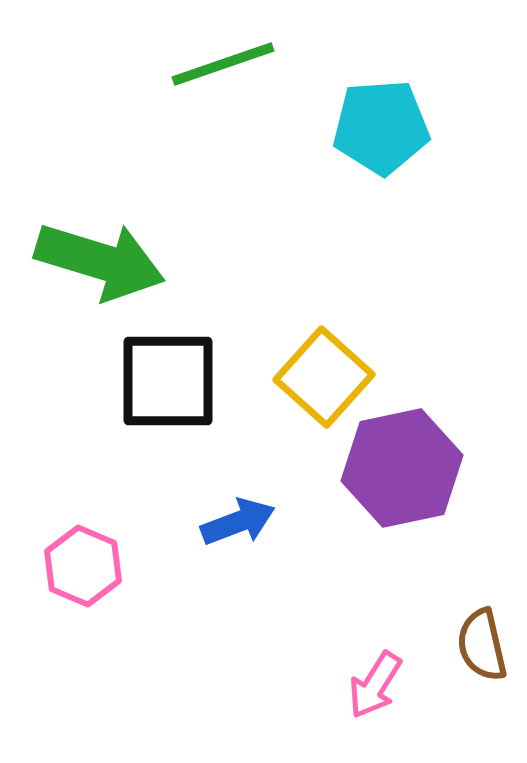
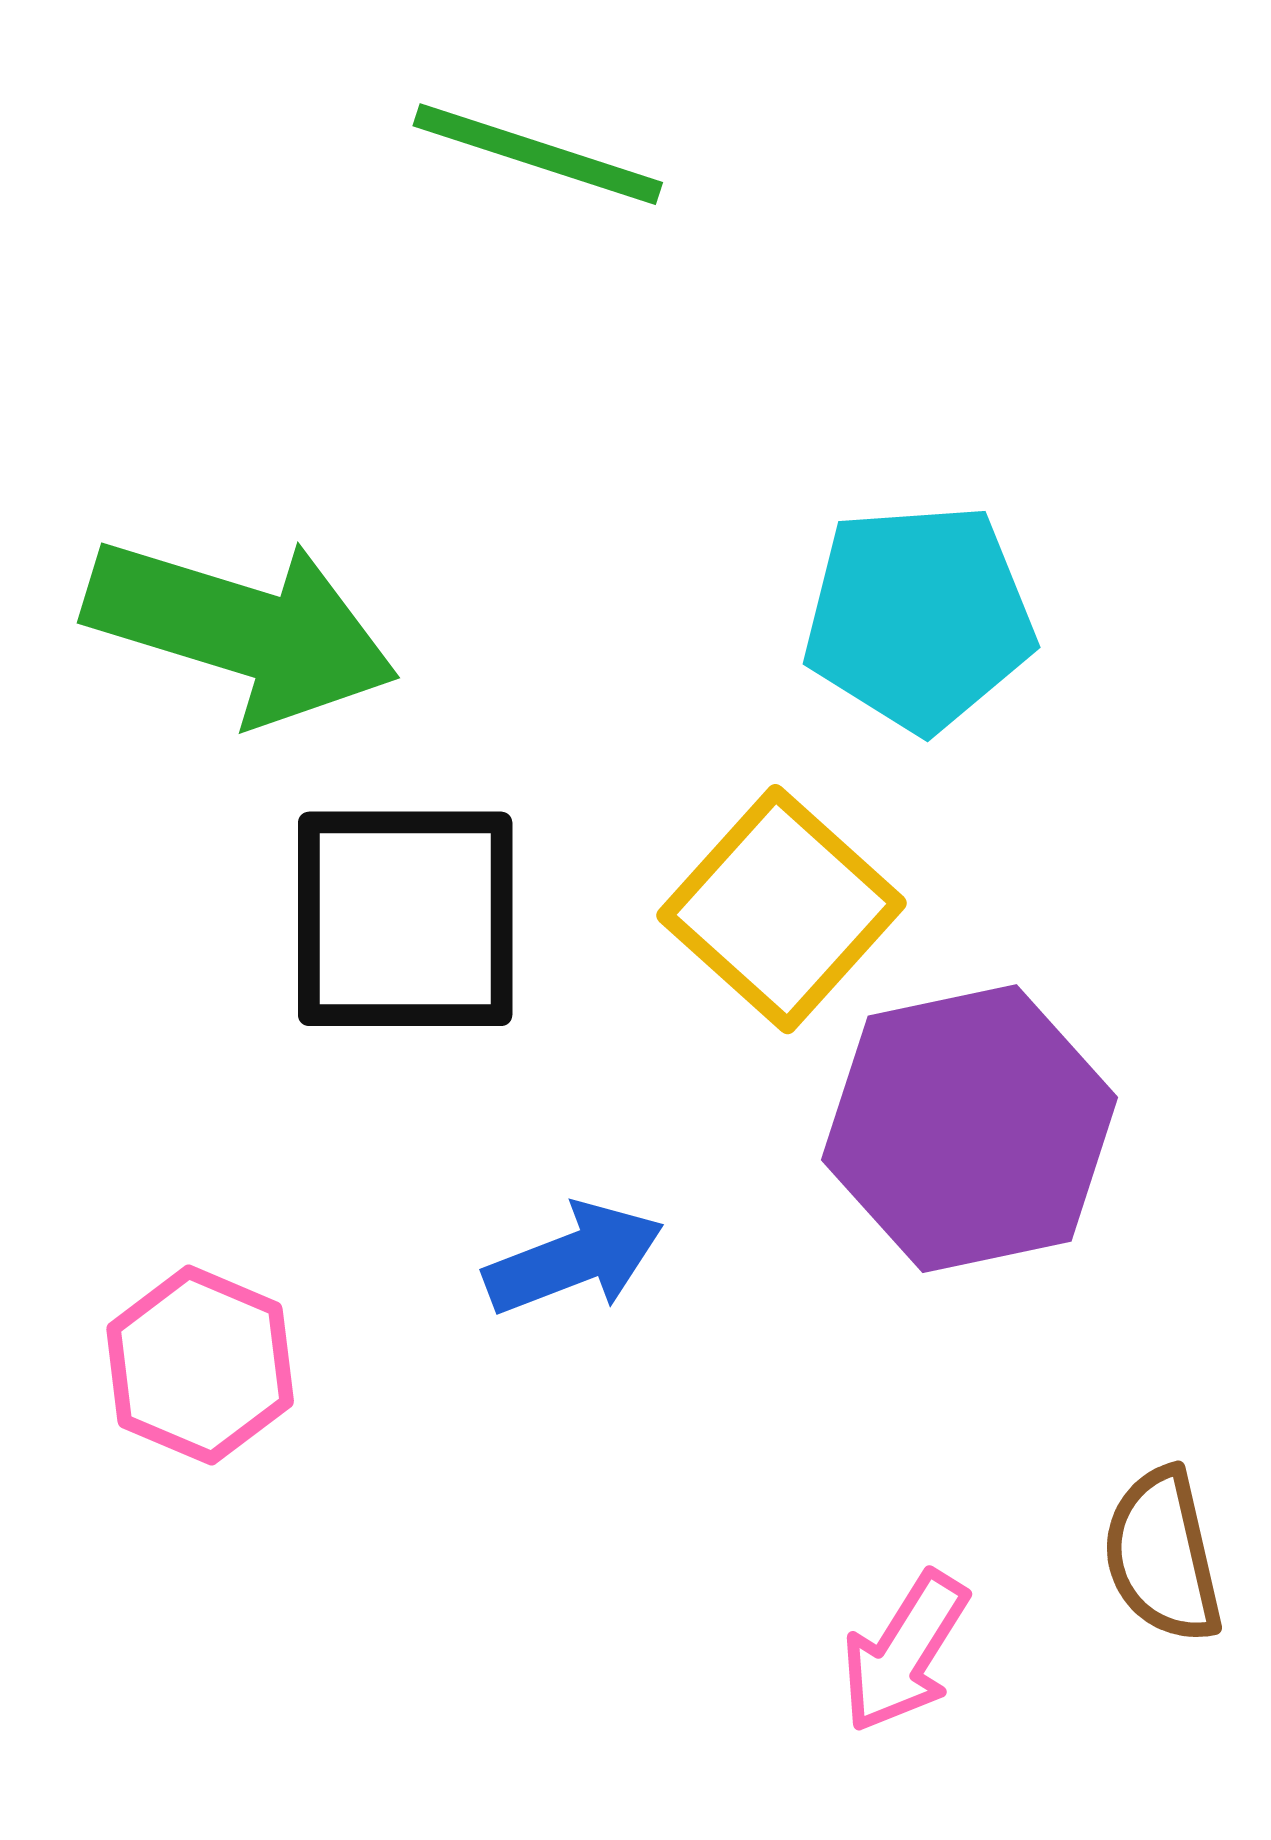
green line: (223, 64) -> (538, 154), turned 37
cyan pentagon: (381, 127) -> (919, 617), moved

